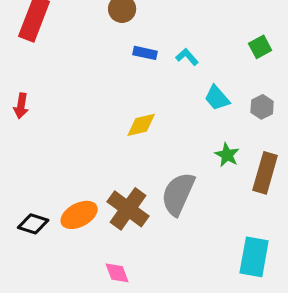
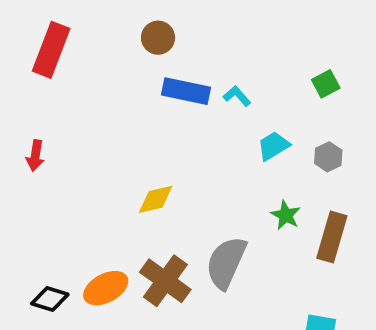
blue rectangle: (145, 53) -> (186, 91), size x1.6
cyan trapezoid: (217, 98) -> (274, 146), turned 100
yellow diamond: (141, 125) -> (156, 199), moved

